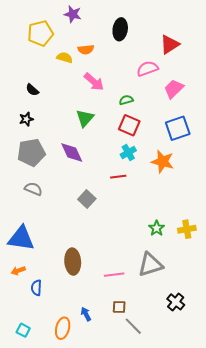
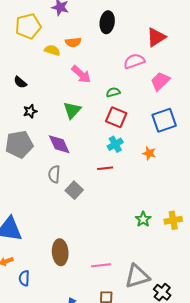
black star: (26, 119) -> (30, 111), moved
orange star: (163, 162) -> (149, 153), size x0.6
gray semicircle: (33, 189) -> (54, 174), moved, turned -108
gray triangle: (150, 265) -> (137, 276), moved

